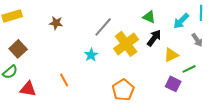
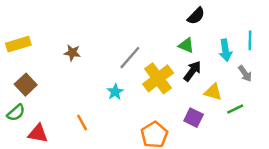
cyan arrow: (181, 21) -> (225, 50), turned -54
yellow triangle: (171, 55) -> (213, 92), turned 42
purple square: (173, 84) -> (194, 118), moved

